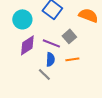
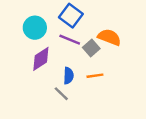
orange semicircle: (88, 15) -> (109, 37), moved
purple line: (51, 43) -> (70, 40), moved

